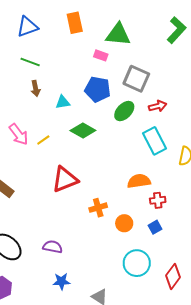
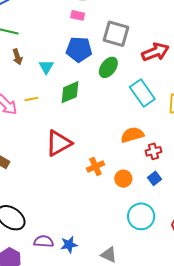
cyan triangle: (63, 102) -> (46, 67), turned -42
red arrow: (158, 106) -> (155, 52), moved, size x1.5
green diamond: (83, 130) -> (70, 92), turned -45
yellow line: (43, 140) -> (31, 99), moved, turned 32
purple semicircle: (53, 247) -> (44, 241), moved

